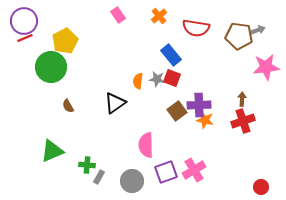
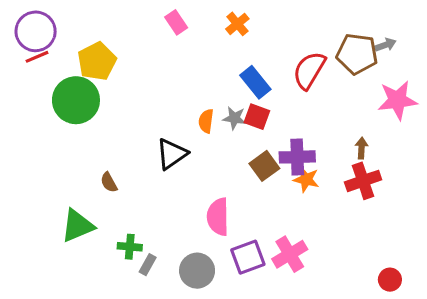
red semicircle: (196, 28) -> (309, 70), moved, turned 112
brown semicircle: (68, 106) -> (109, 182), moved

